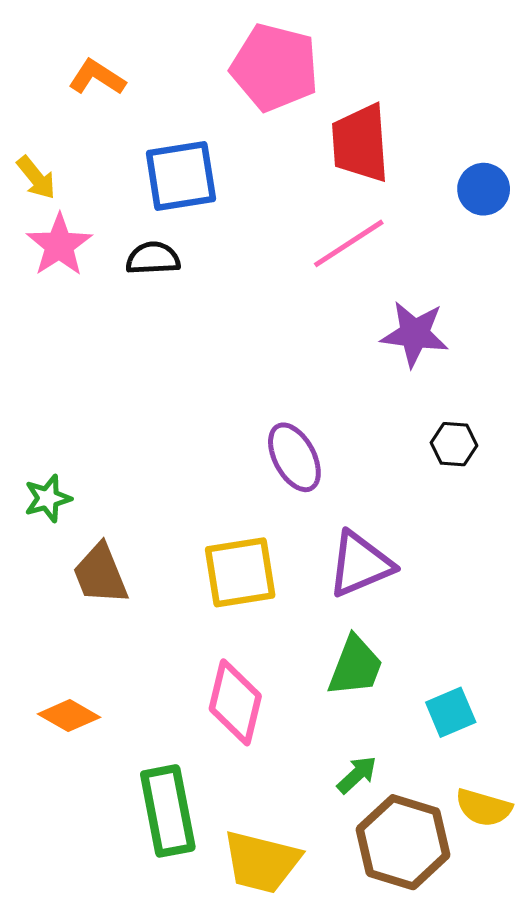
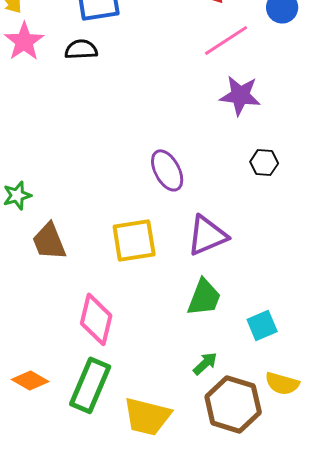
pink line: (349, 243) -> (226, 40), moved
pink diamond: (235, 702) -> (96, 319), moved
orange diamond: (69, 716) -> (30, 380), moved
green rectangle: (168, 811) -> (90, 385), turned 34

